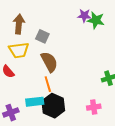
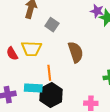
yellow trapezoid: (19, 50) -> (31, 49), moved
brown semicircle: (49, 62) -> (76, 52), moved

